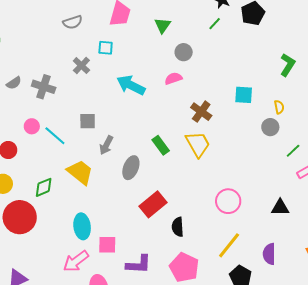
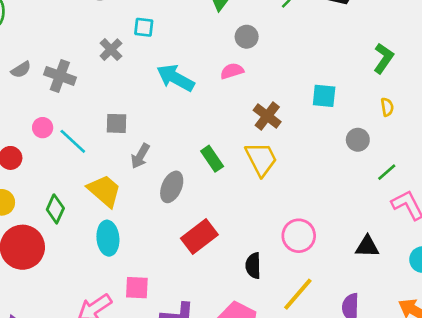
yellow semicircle: (279, 107) -> (387, 107), moved
green diamond: (44, 187) -> (55, 209), turned -45
cyan ellipse: (82, 226) -> (108, 238), moved
black semicircle: (178, 227) -> (253, 266), moved

